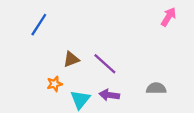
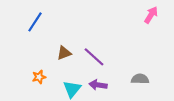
orange star: (55, 84) -> (39, 77), moved

